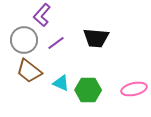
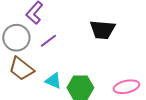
black trapezoid: (96, 38) -> (102, 30), moved

